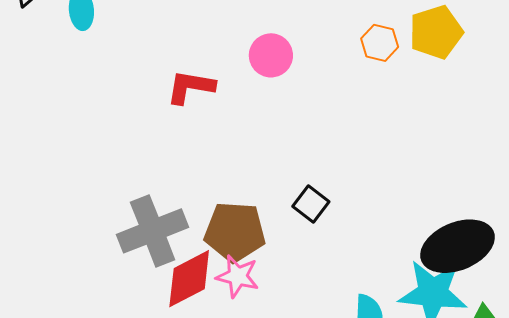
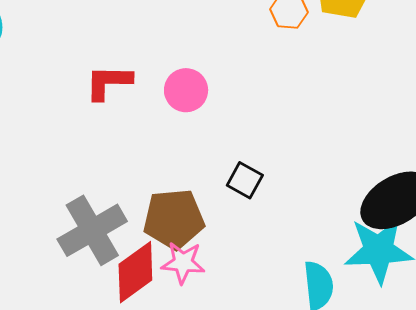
pink circle: (271, 55) -> (186, 90), moved

